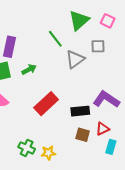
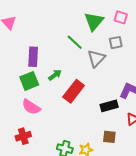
red rectangle: (46, 104) -> (74, 91), moved
brown square: (83, 135) -> (109, 137), moved

